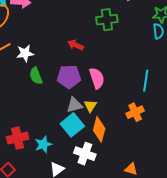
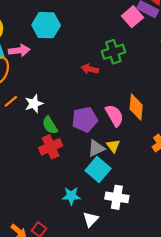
red arrow: (76, 45) -> (90, 69), moved
orange diamond: (99, 129) -> (136, 107), moved
red cross: (18, 138) -> (51, 147), moved
cyan star: (43, 144) -> (71, 196), turned 30

